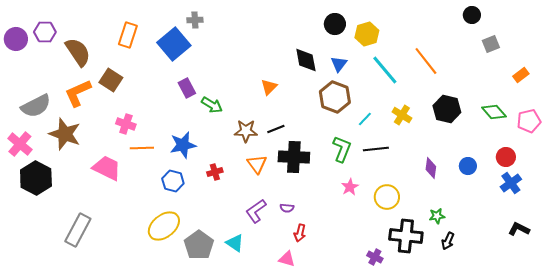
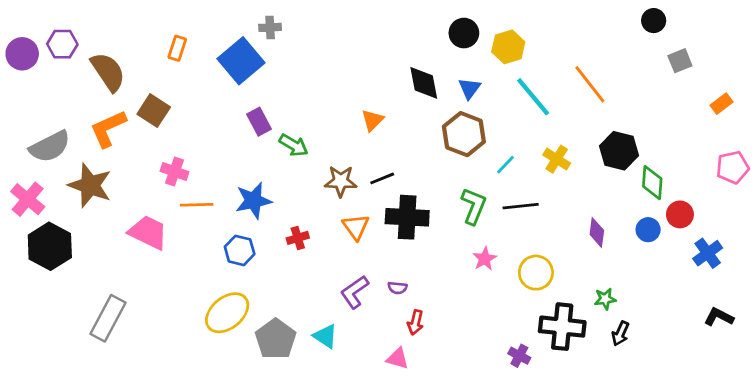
orange rectangle: (128, 35) -> (177, 48), size x0.7
green diamond: (494, 112) -> (652, 183), moved, turned 45
red circle: (506, 157) -> (680, 214), moved

